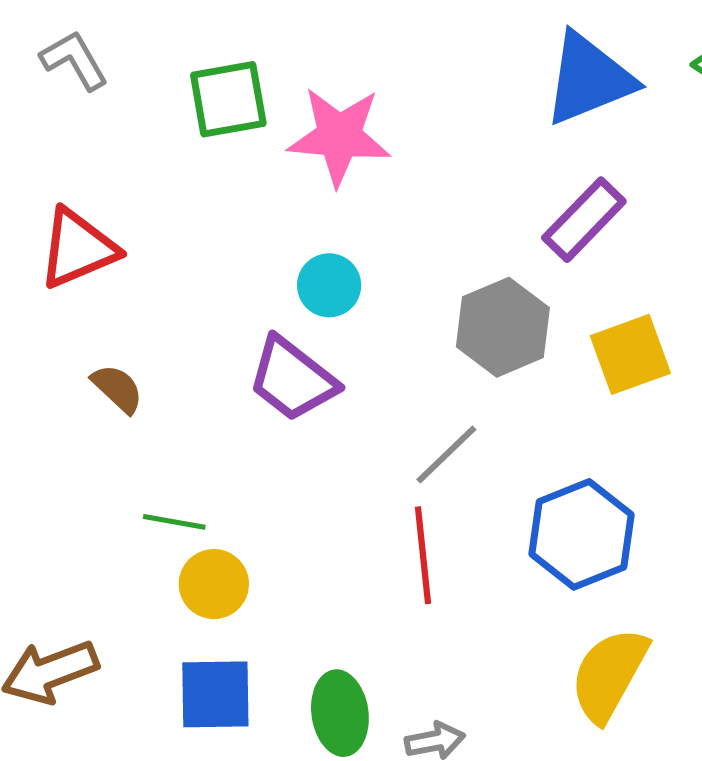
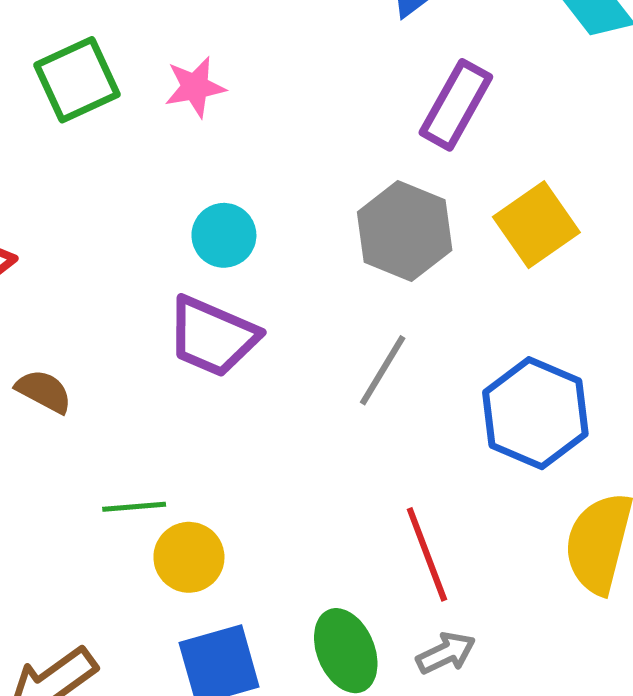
pink star: (339, 136) -> (195, 87), size x0.6
red line: (423, 555) -> (427, 554), moved

